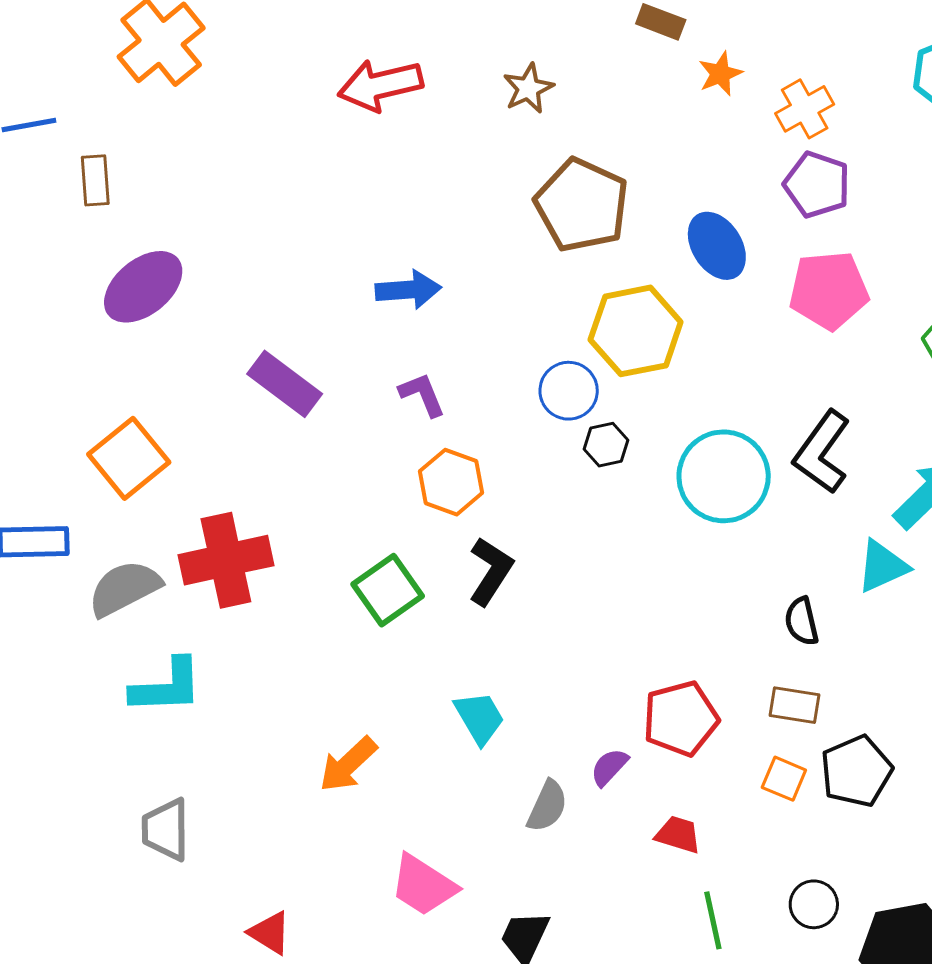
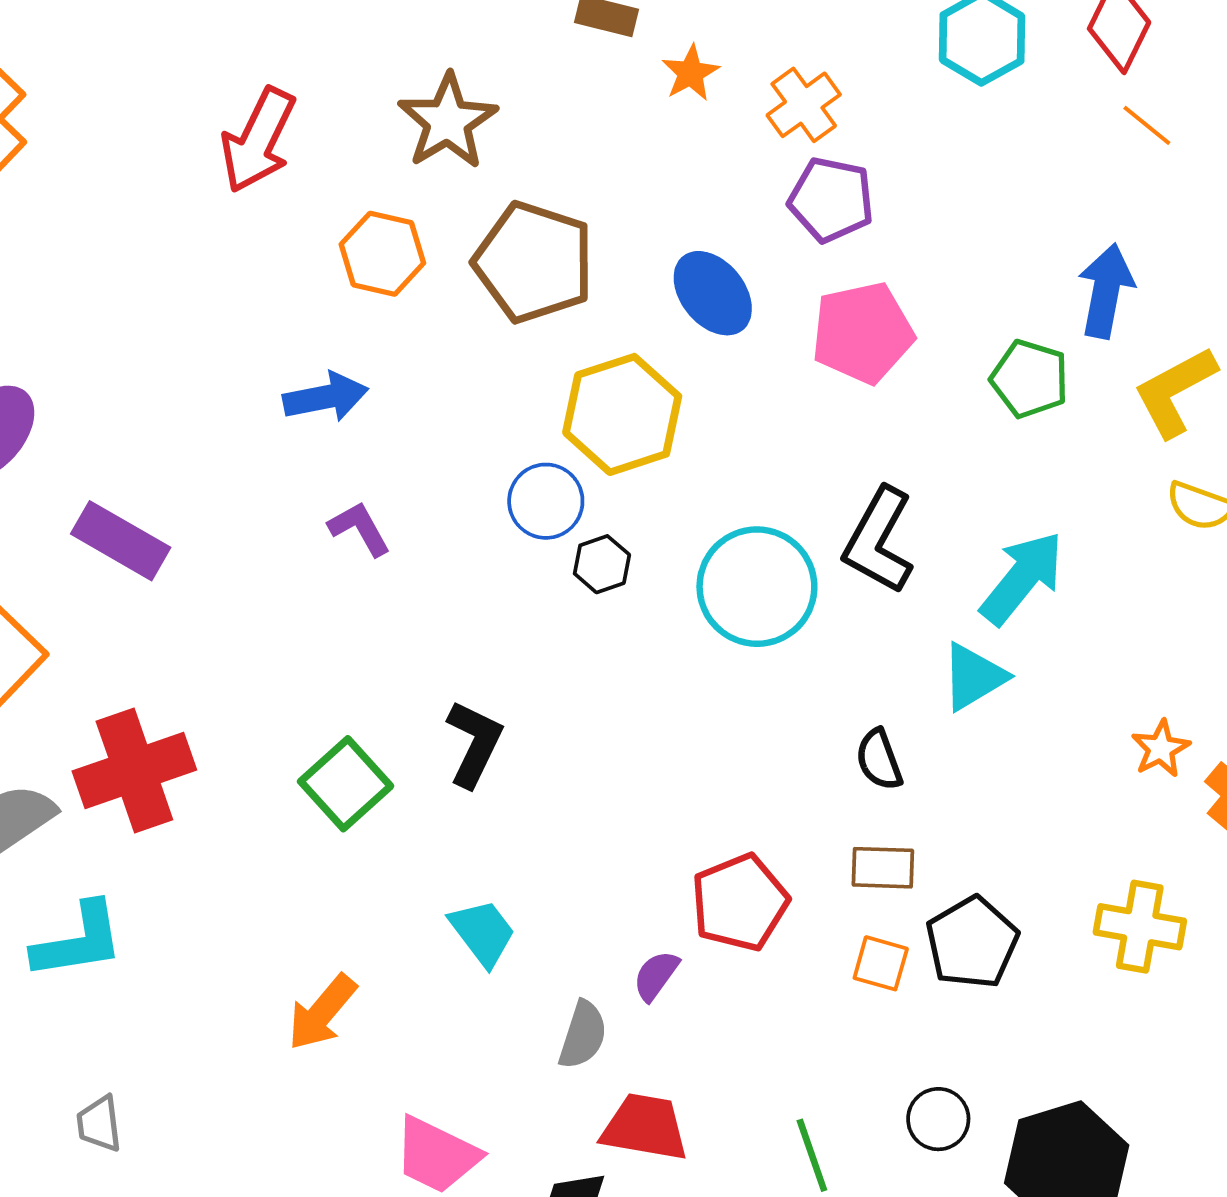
red arrow: (380, 85) -> (258, 140), turned -44
brown star: (528, 88) -> (448, 121), size x1.5
purple rectangle: (285, 384) -> (121, 541), moved
orange hexagon: (451, 482) -> (382, 254), moved
gray trapezoid: (166, 830) -> (99, 1124), size x0.7
red trapezoid: (678, 835) -> (645, 1127), moved, size x1.5

